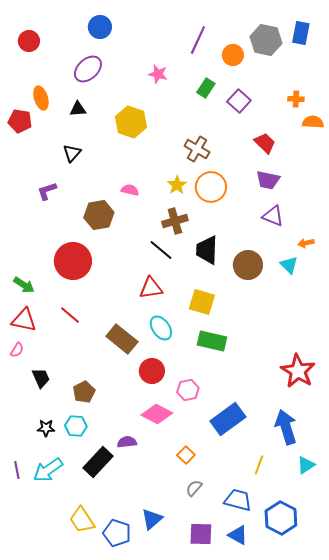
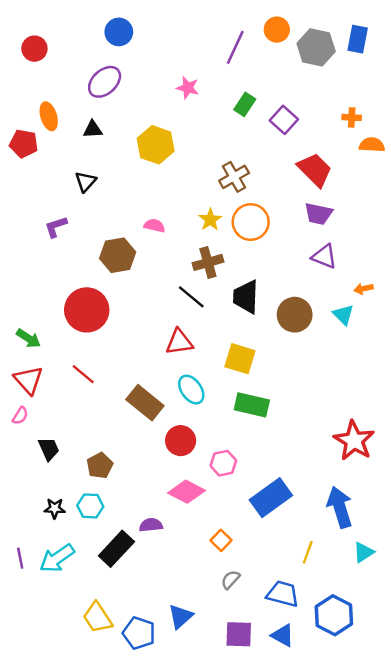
orange circle: (233, 55) -> (277, 30), moved
red trapezoid: (265, 143) -> (315, 170), size x1.4
brown cross: (197, 149) -> (234, 177), turned 30
red triangle: (24, 320) -> (29, 380), turned 36

